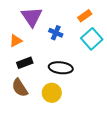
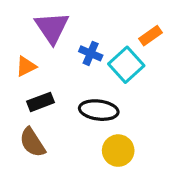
orange rectangle: (85, 16) -> (151, 36), moved
cyan square: (92, 39) -> (126, 65), moved
yellow circle: (52, 93) -> (118, 151), moved

